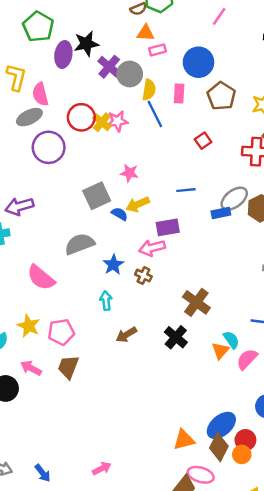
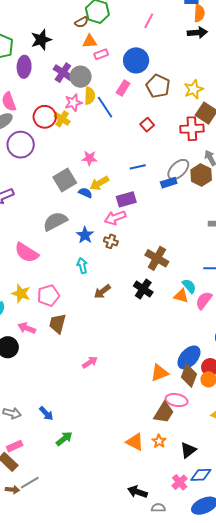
black star: (86, 44) -> (41, 40), moved
yellow semicircle: (149, 90) -> (90, 96), moved
pink rectangle: (179, 93) -> (123, 88), turned 35
pink star: (117, 121) -> (73, 103), moved
orange triangle: (220, 351) -> (181, 296), turned -49
pink arrow: (102, 468) -> (90, 362), moved

